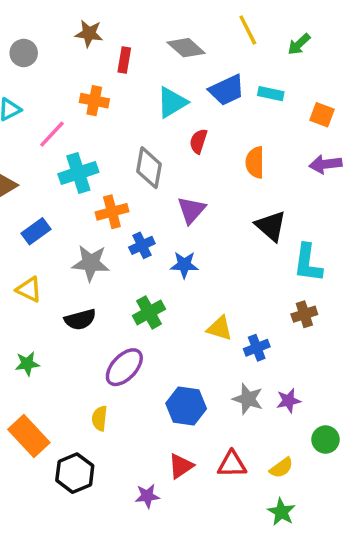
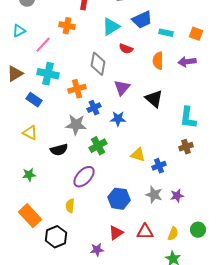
cyan rectangle: (271, 94) -> (166, 33), moved
red semicircle: (198, 141) -> (126, 49), turned -88
purple arrow: (326, 164) -> (187, 62), moved
cyan cross: (78, 173) -> (48, 74), moved, turned 30
black triangle: (271, 226) -> (154, 99), moved
blue rectangle: (36, 231) -> (34, 100), turned 70
gray star: (91, 263) -> (76, 125), moved
green circle: (326, 440) -> (198, 230), moved
yellow semicircle: (281, 468) -> (173, 234), turned -32

